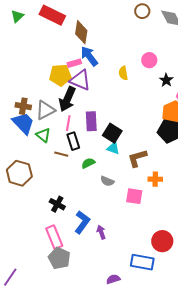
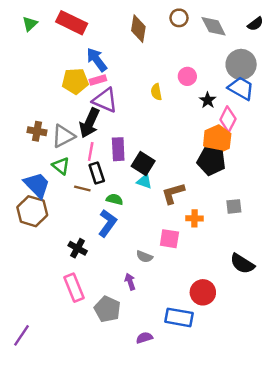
brown diamond: (81, 32) -> (138, 29), moved
blue arrow: (89, 56) -> (97, 60), moved
yellow pentagon: (60, 75) -> (75, 81), moved
blue trapezoid: (23, 123) -> (37, 185), moved
green semicircle: (88, 163) -> (115, 199), turned 40
gray semicircle: (107, 181) -> (144, 257), moved
blue L-shape: (82, 222) -> (107, 223), moved
gray pentagon: (59, 258) -> (107, 309), moved

